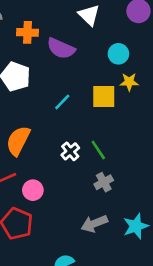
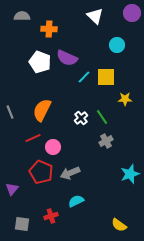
purple semicircle: (61, 48) -> (67, 58), moved
yellow star: (129, 82) -> (125, 99), moved
cyan line: (62, 102) -> (84, 77), moved
gray arrow: (94, 224) -> (70, 173), moved

